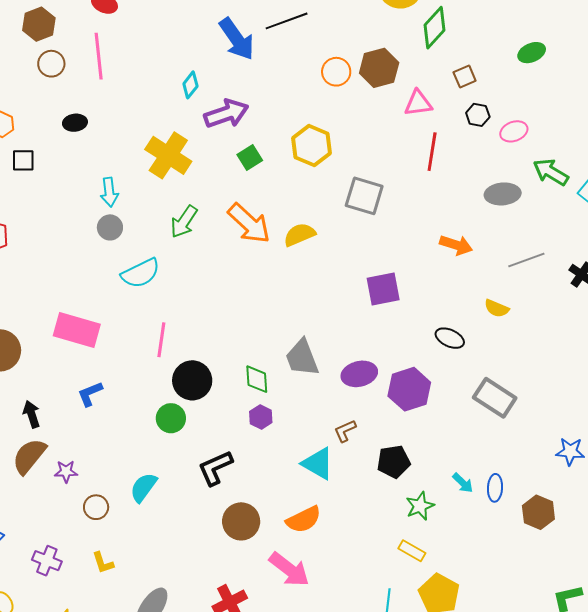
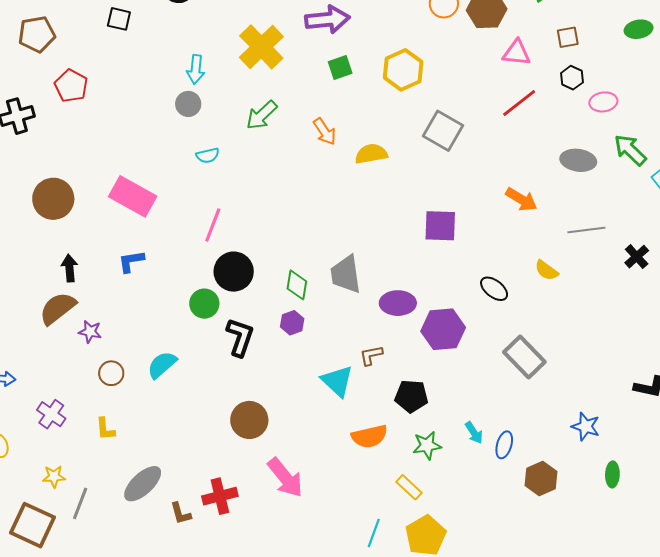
red line: (432, 152) -> (519, 103), turned 30
orange arrow: (249, 223) -> (325, 132), size x0.6
cyan semicircle: (141, 273) -> (208, 155), size x0.6
black L-shape: (215, 468) -> (240, 337), moved, turned 120
orange semicircle: (304, 520) -> (369, 436), moved

